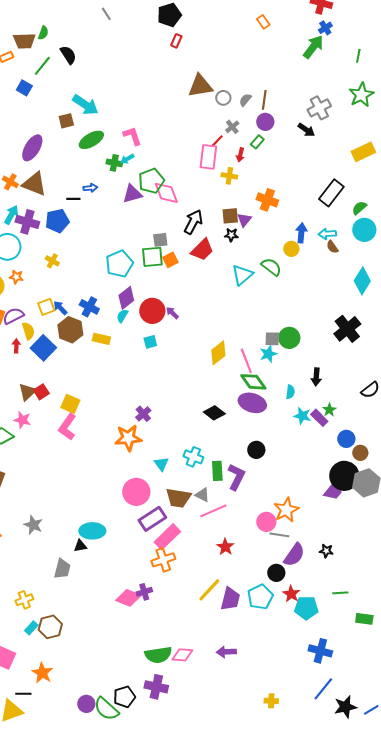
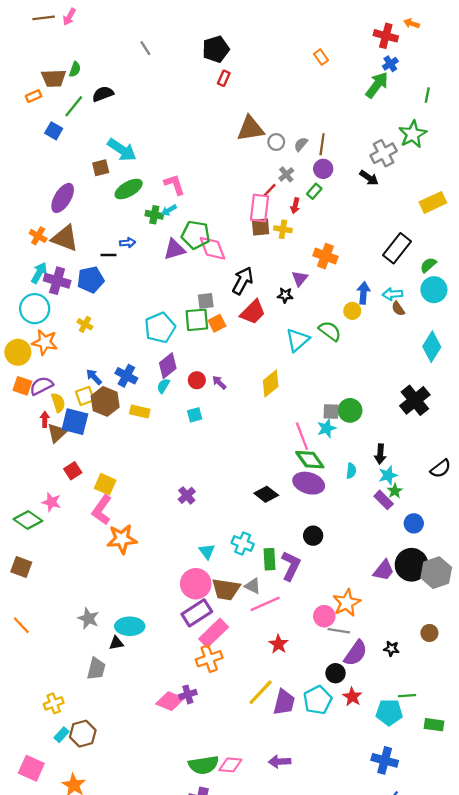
black semicircle: (68, 55) -> (103, 94), turned -78
green star: (361, 95) -> (413, 134), moved
green pentagon: (151, 181) -> (196, 235), turned 30
brown square: (230, 216) -> (261, 227), moved
orange star: (16, 277) -> (45, 342), size x1.6
yellow square: (46, 307) -> (85, 396), moved
red circle: (152, 311) -> (197, 380), size x0.6
blue square: (43, 348) -> (75, 422), turned -30
yellow diamond: (218, 353) -> (271, 384), moved
brown triangle: (27, 392) -> (57, 433), moved
cyan star: (302, 416) -> (388, 475), moved, turned -30
orange star: (128, 438) -> (122, 539), moved
brown circle: (360, 453) -> (429, 633), moved
purple trapezoid: (333, 491) -> (384, 570), moved
pink circle: (136, 492) -> (196, 584), moved
gray star: (33, 525) -> (88, 618), moved
cyan pentagon: (306, 608) -> (389, 712), moved

